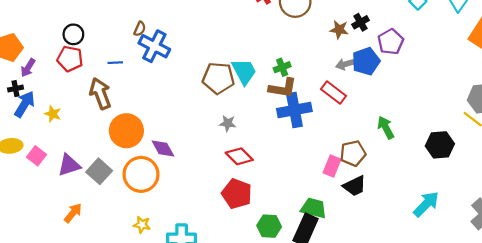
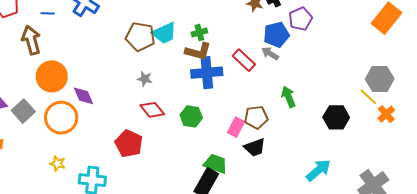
gray arrow: (345, 64) -> (270, 53), moved, turned 42
cyan trapezoid: (244, 72) -> (164, 33), turned 88
red pentagon: (237, 194) -> (129, 144), moved
green hexagon: (269, 226) -> (191, 116), moved

